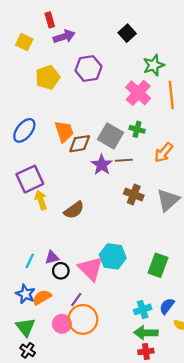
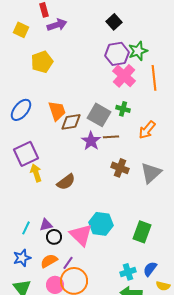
purple hexagon: (88, 69) -> (117, 54), moved
blue star: (25, 294) -> (22, 258), turned 30
orange semicircle: (42, 297) -> (49, 261), moved

